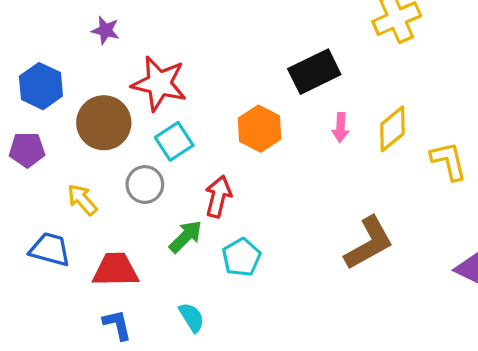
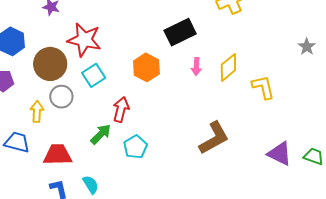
gray circle: (145, 185) -> (61, 97), moved
yellow arrow: (82, 200) -> (37, 111), turned 45
cyan semicircle: (192, 317) -> (91, 185), moved

